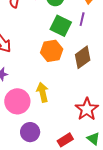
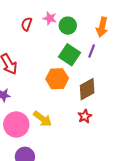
yellow arrow: (42, 92) -> (43, 119), turned 132
red star: (87, 109) -> (85, 116), moved, size x0.6

